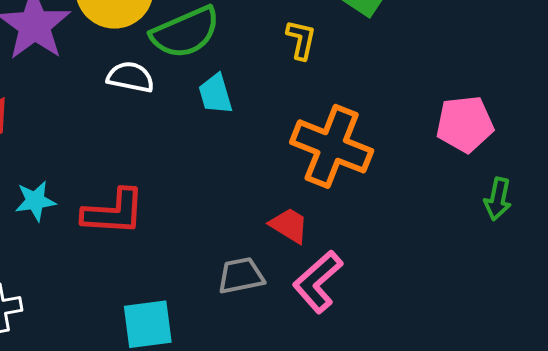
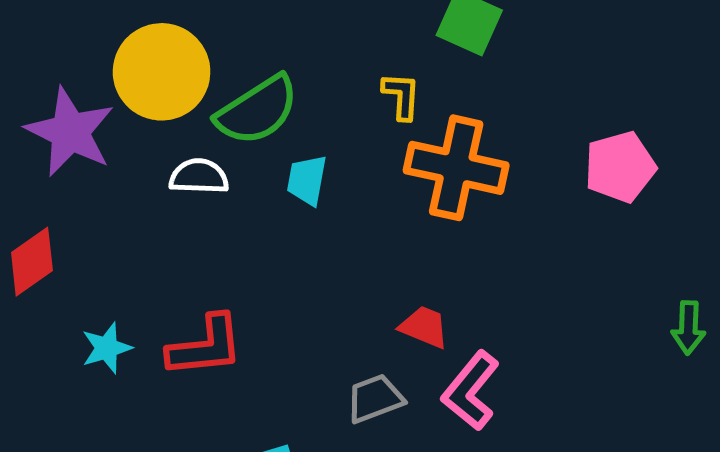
cyan trapezoid: (215, 94) -> (307, 180), turned 36
orange cross: (332, 146) -> (456, 168), moved
green arrow: (498, 199) -> (688, 328), moved

